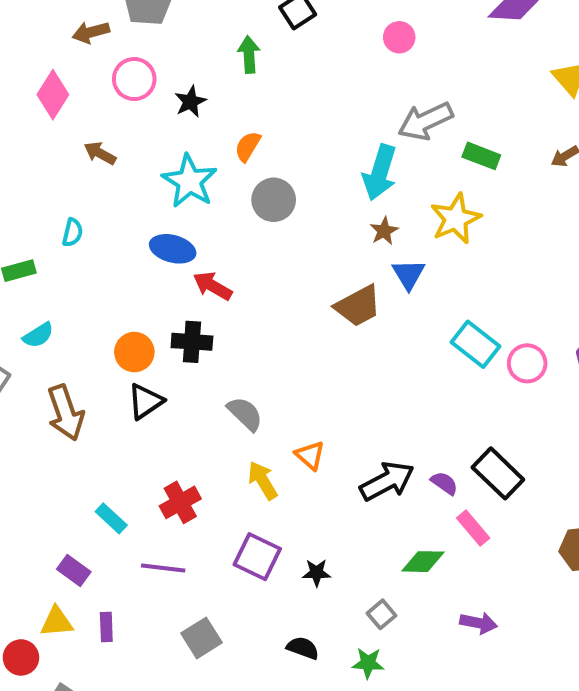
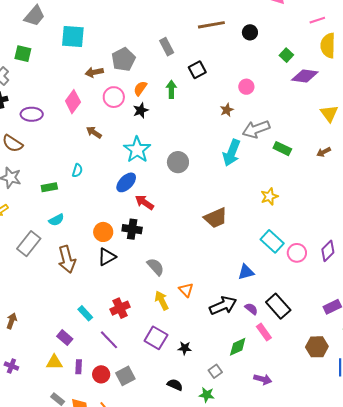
orange semicircle: (248, 146) -> (140, 88), moved
yellow star: (456, 219) -> (269, 196), moved, size x0.7
brown star: (384, 231) -> (227, 110), moved
blue ellipse: (173, 249) -> (126, 182), turned -65
blue triangle: (409, 274) -> (246, 272), moved, turned 42
green diamond: (423, 562) -> (238, 347), turned -30
purple line: (163, 568) -> (109, 340), turned 35
red circle: (21, 657) -> (101, 374), moved

